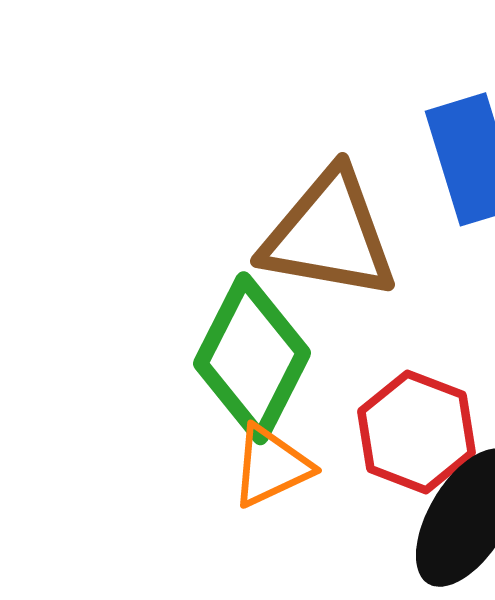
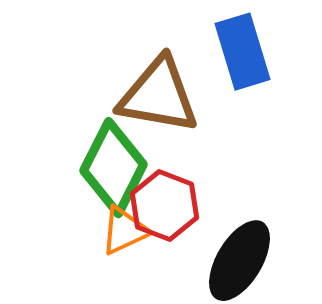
red hexagon: (417, 432) -> (164, 206), moved

